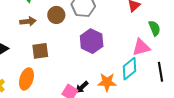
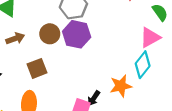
brown circle: (56, 15) -> (50, 34), moved
purple hexagon: (92, 41) -> (77, 34), moved

